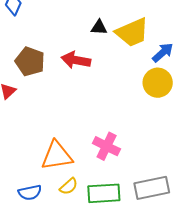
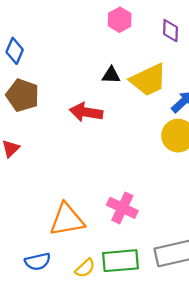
brown pentagon: (30, 61) -> (22, 95), moved
yellow semicircle: (69, 186) -> (85, 268), moved

